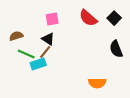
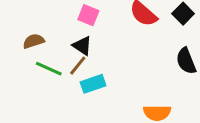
pink square: (52, 19) -> (88, 15), turned 32
cyan rectangle: (38, 64) -> (93, 84), moved

